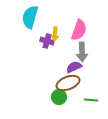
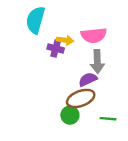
pink semicircle: (79, 30) -> (94, 35), turned 65
yellow arrow: (55, 34) -> (65, 40), turned -88

